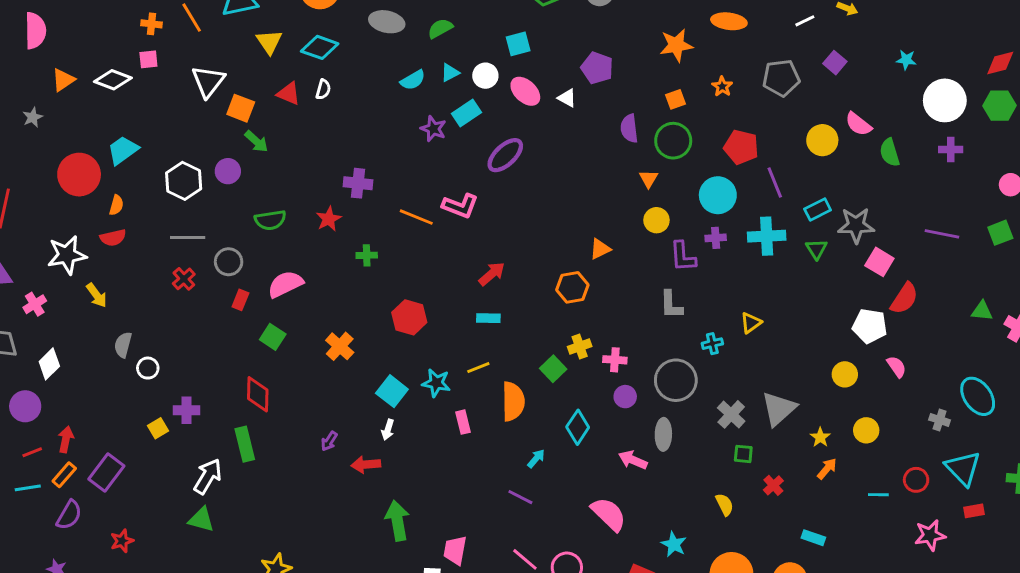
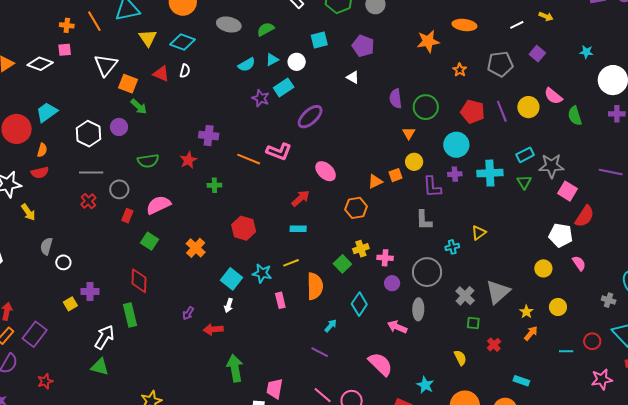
purple pentagon: (597, 68) -> (363, 46), moved
pink ellipse: (525, 91) -> (326, 171), moved
orange square: (676, 99) -> (395, 175), moved
purple line: (775, 182) -> (502, 111), moved

